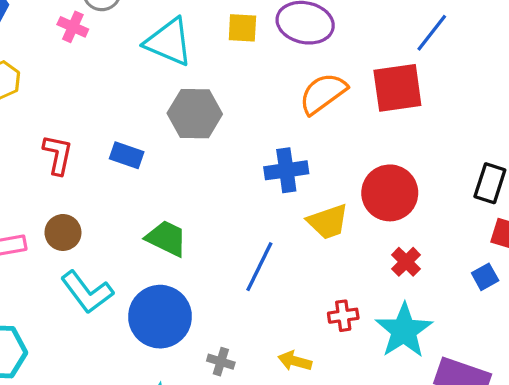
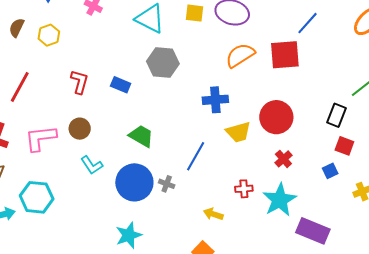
cyan L-shape: (87, 292) -> (92, 165), size x0.7
gray cross: (221, 362) -> (167, 184), moved

